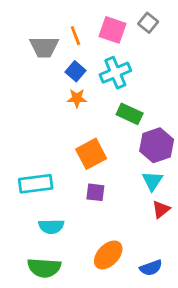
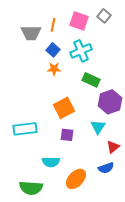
orange line: (75, 36) -> (53, 25), turned 32
cyan triangle: (152, 181) -> (98, 127), moved
cyan semicircle: (51, 226) -> (51, 162), moved
blue semicircle: (151, 268) -> (106, 168), moved

